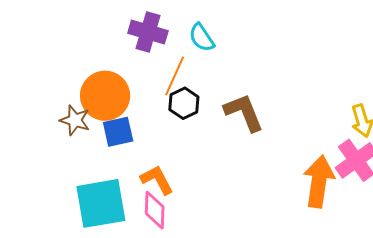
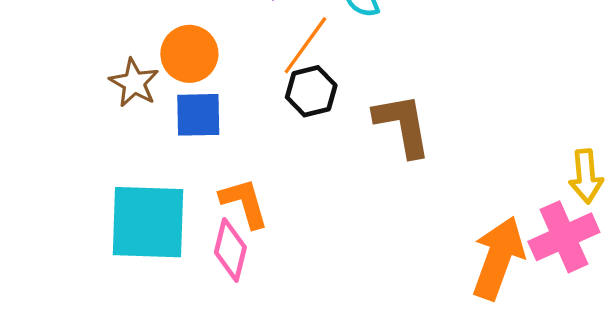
orange circle: (105, 96) -> (189, 54), size x0.7

